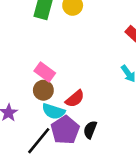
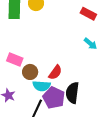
pink rectangle: (45, 72) -> (15, 60), moved
black semicircle: (90, 130) -> (72, 93), size x1.5

